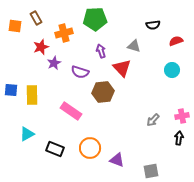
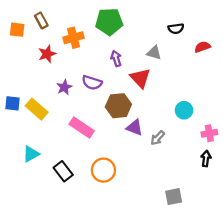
purple star: (54, 63) -> (64, 87), moved
cyan circle: (172, 70) -> (184, 110), moved
yellow rectangle: (32, 95) -> (37, 109), turned -48
gray arrow: (153, 120) -> (158, 138), moved
black rectangle: (55, 149) -> (63, 171), turned 30
purple triangle: (117, 160) -> (135, 128), moved

